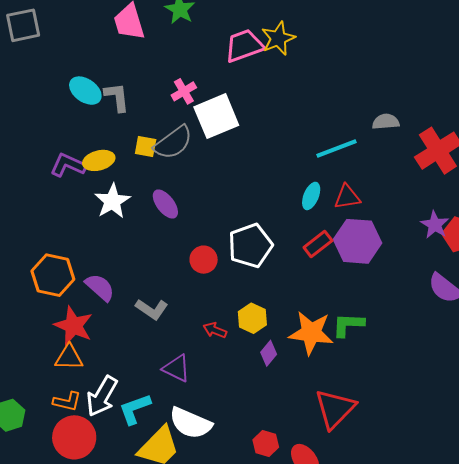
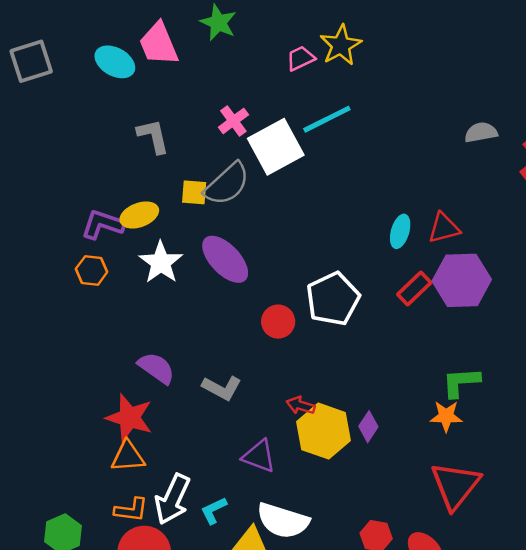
pink trapezoid: (244, 46) -> (301, 58), size x0.6
cyan ellipse: (85, 91) -> (115, 62), moved
cyan line: (337, 148) -> (327, 119), moved
purple ellipse: (165, 204) -> (225, 259), size x1.4
orange hexagon: (53, 275) -> (92, 270), moved, size x0.6
yellow hexagon: (252, 318) -> (323, 431), moved, size x1.5
orange star: (311, 333) -> (446, 416), moved, size x0.6
cyan L-shape: (135, 409) -> (214, 510), size x0.7

